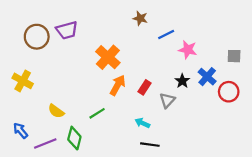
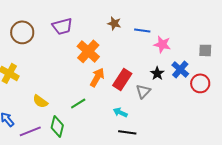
brown star: (140, 18) -> (114, 23), moved
purple trapezoid: (67, 30) -> (62, 26), moved
blue line: (166, 35) -> (142, 30), turned 35
red rectangle: (145, 87) -> (122, 79), size x1.5

